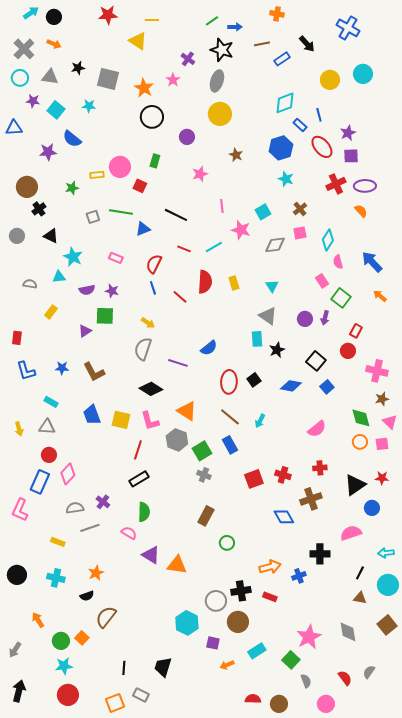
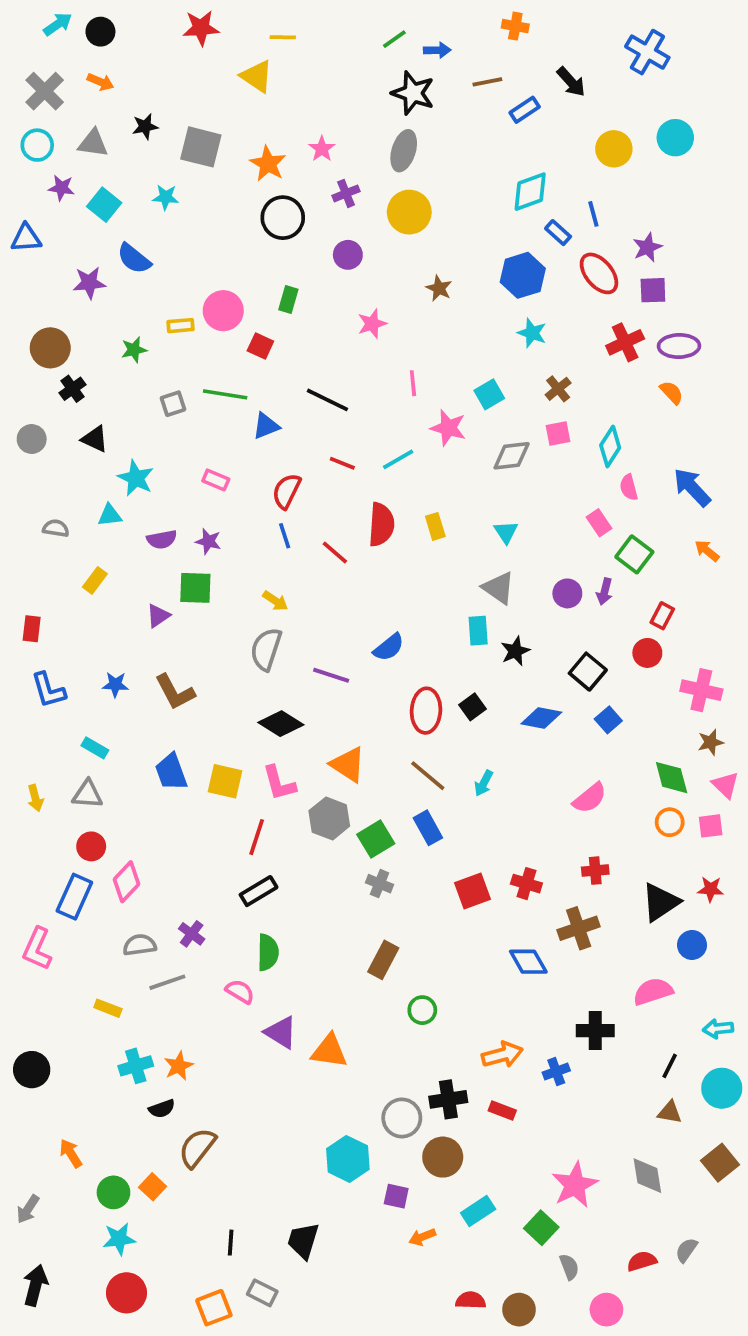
purple cross: (188, 59) -> (346, 193), moved, turned 32
cyan cross: (56, 578) -> (136, 1066), moved, turned -30
red semicircle: (345, 678) -> (642, 1261), turned -70

